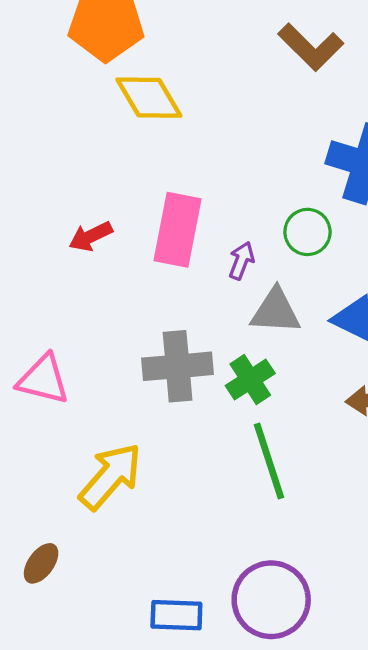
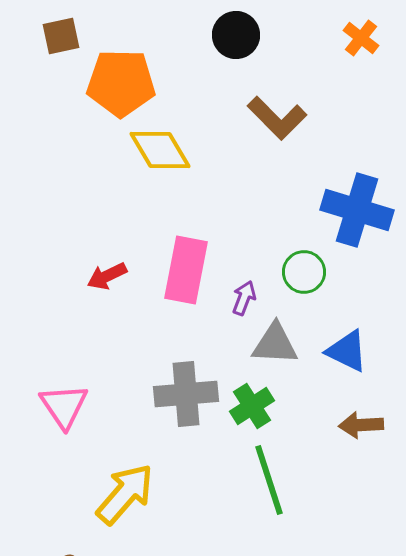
brown L-shape: (311, 47) -> (277, 118), moved
pink triangle: (43, 380) -> (64, 406), turned 42

